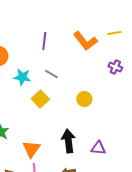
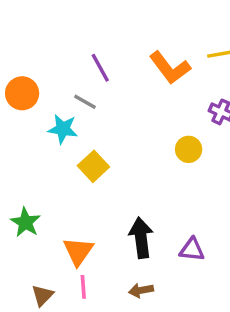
purple line: (44, 41) -> (100, 68), turned -36
gray line: (51, 74) -> (85, 102), moved
yellow circle: (84, 99) -> (189, 149), moved

